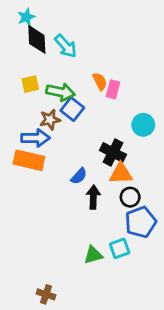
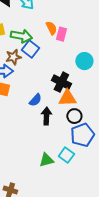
cyan square: (120, 248) -> (66, 155), turned -35

